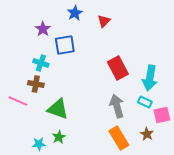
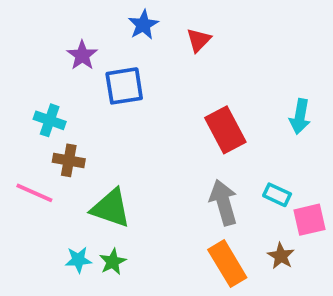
cyan cross: (41, 63) -> (50, 120), moved
cyan arrow: (150, 78) -> (300, 116), moved, size x0.7
cyan star: (39, 144) -> (78, 260), moved

